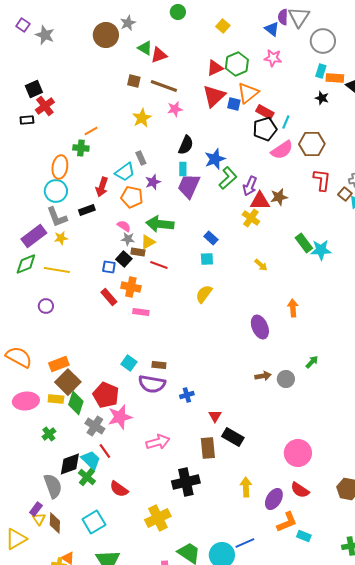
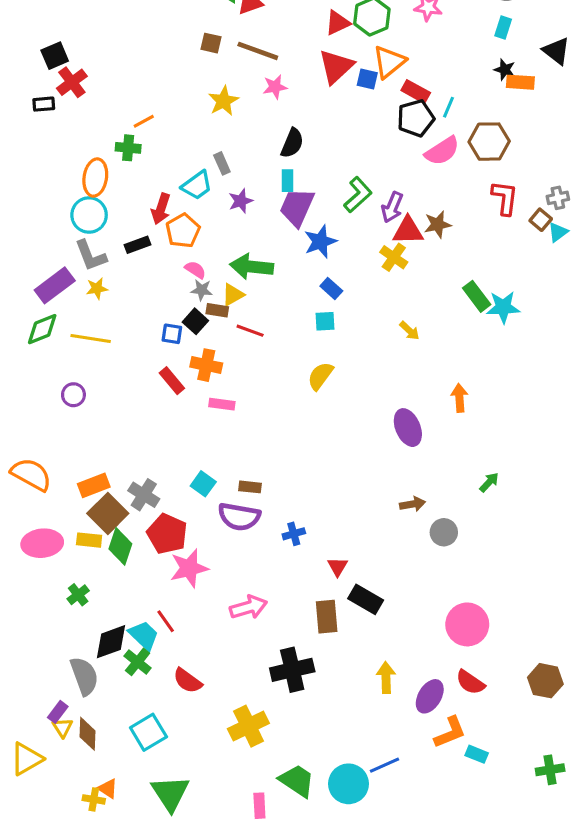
orange rectangle: (335, 78) -> (520, 82), moved
blue star: (215, 159) -> (320, 242), moved
orange pentagon: (132, 197) -> (183, 231), moved, turned 30
gray circle: (286, 379) -> (444, 532), moved
gray cross: (95, 426) -> (144, 495), moved

